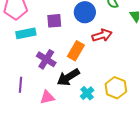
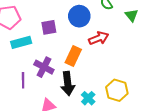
black arrow: (68, 77) -> (68, 83), turned -60
purple line: (21, 85) -> (23, 80), moved

